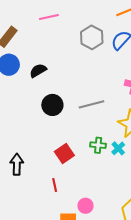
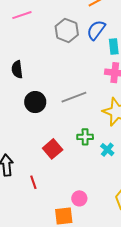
black semicircle: (38, 71) -> (17, 69), turned -60
cyan cross: (118, 148) -> (107, 150), moved
red line: (55, 185) -> (33, 182), moved

